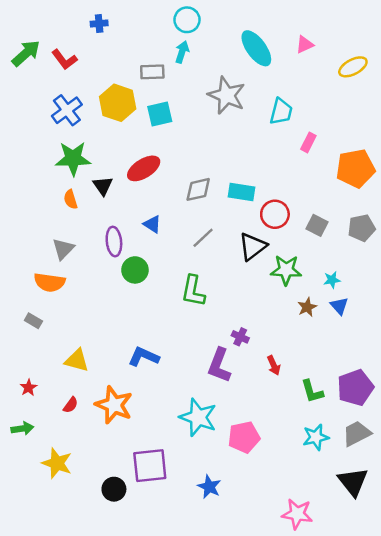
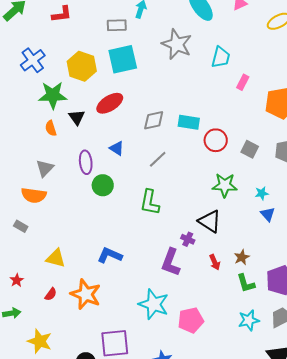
red L-shape: (64, 59) -> (62, 14), moved, turned -60
yellow hexagon: (118, 103) -> (82, 66), moved
blue cross: (67, 110) -> (33, 60), moved
cyan square: (160, 114) -> (123, 59), size x1.4
black triangle: (253, 246) -> (210, 221), moved, turned -50
brown star: (307, 307) -> (242, 257), moved

